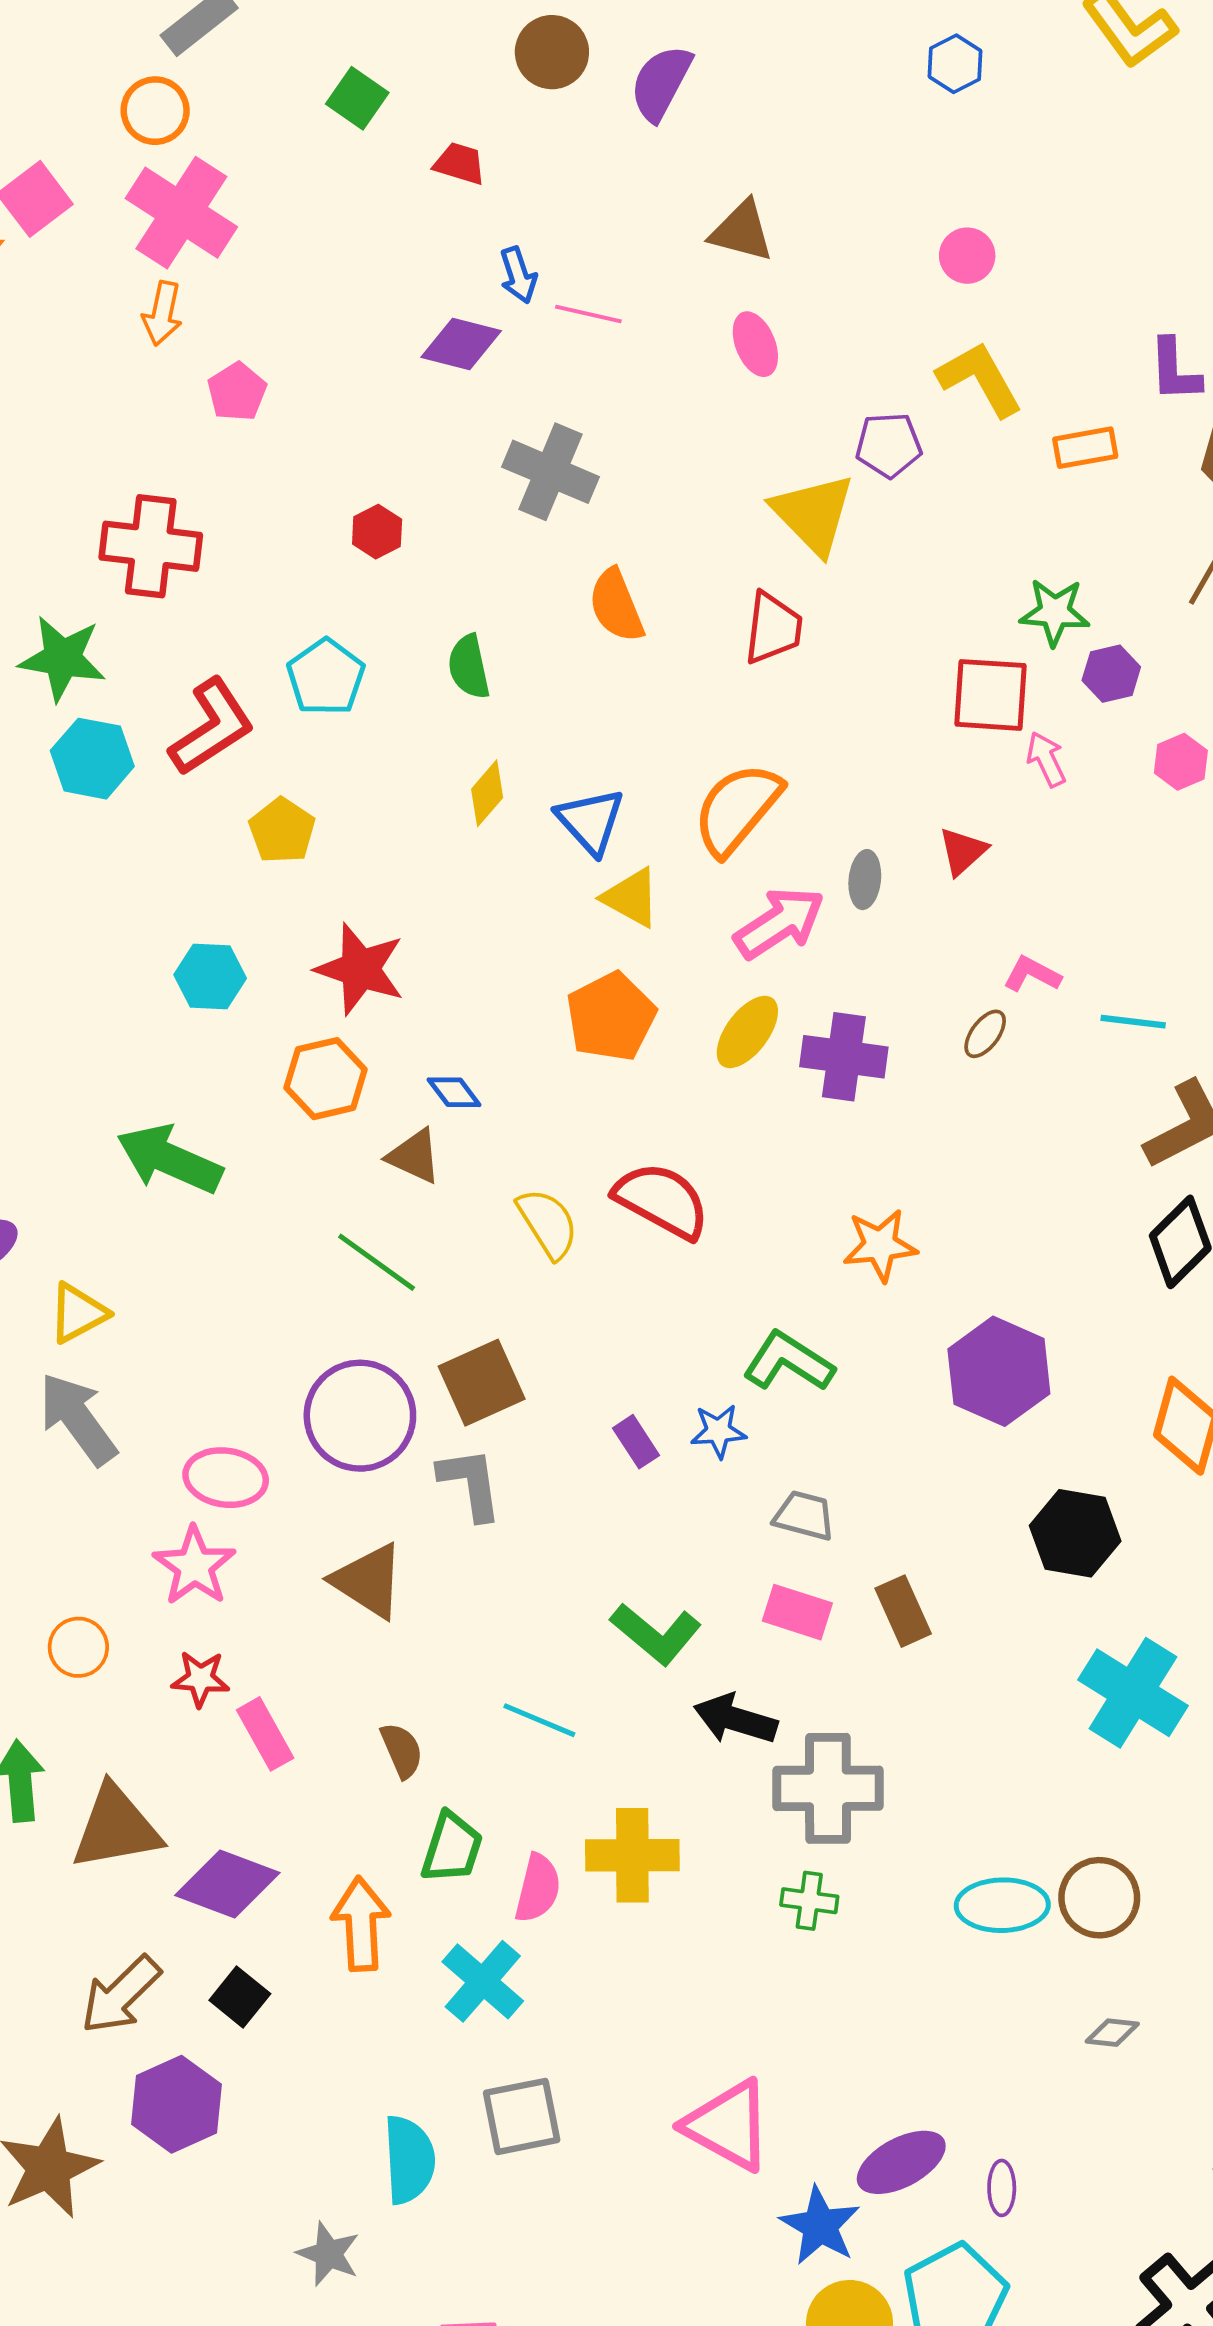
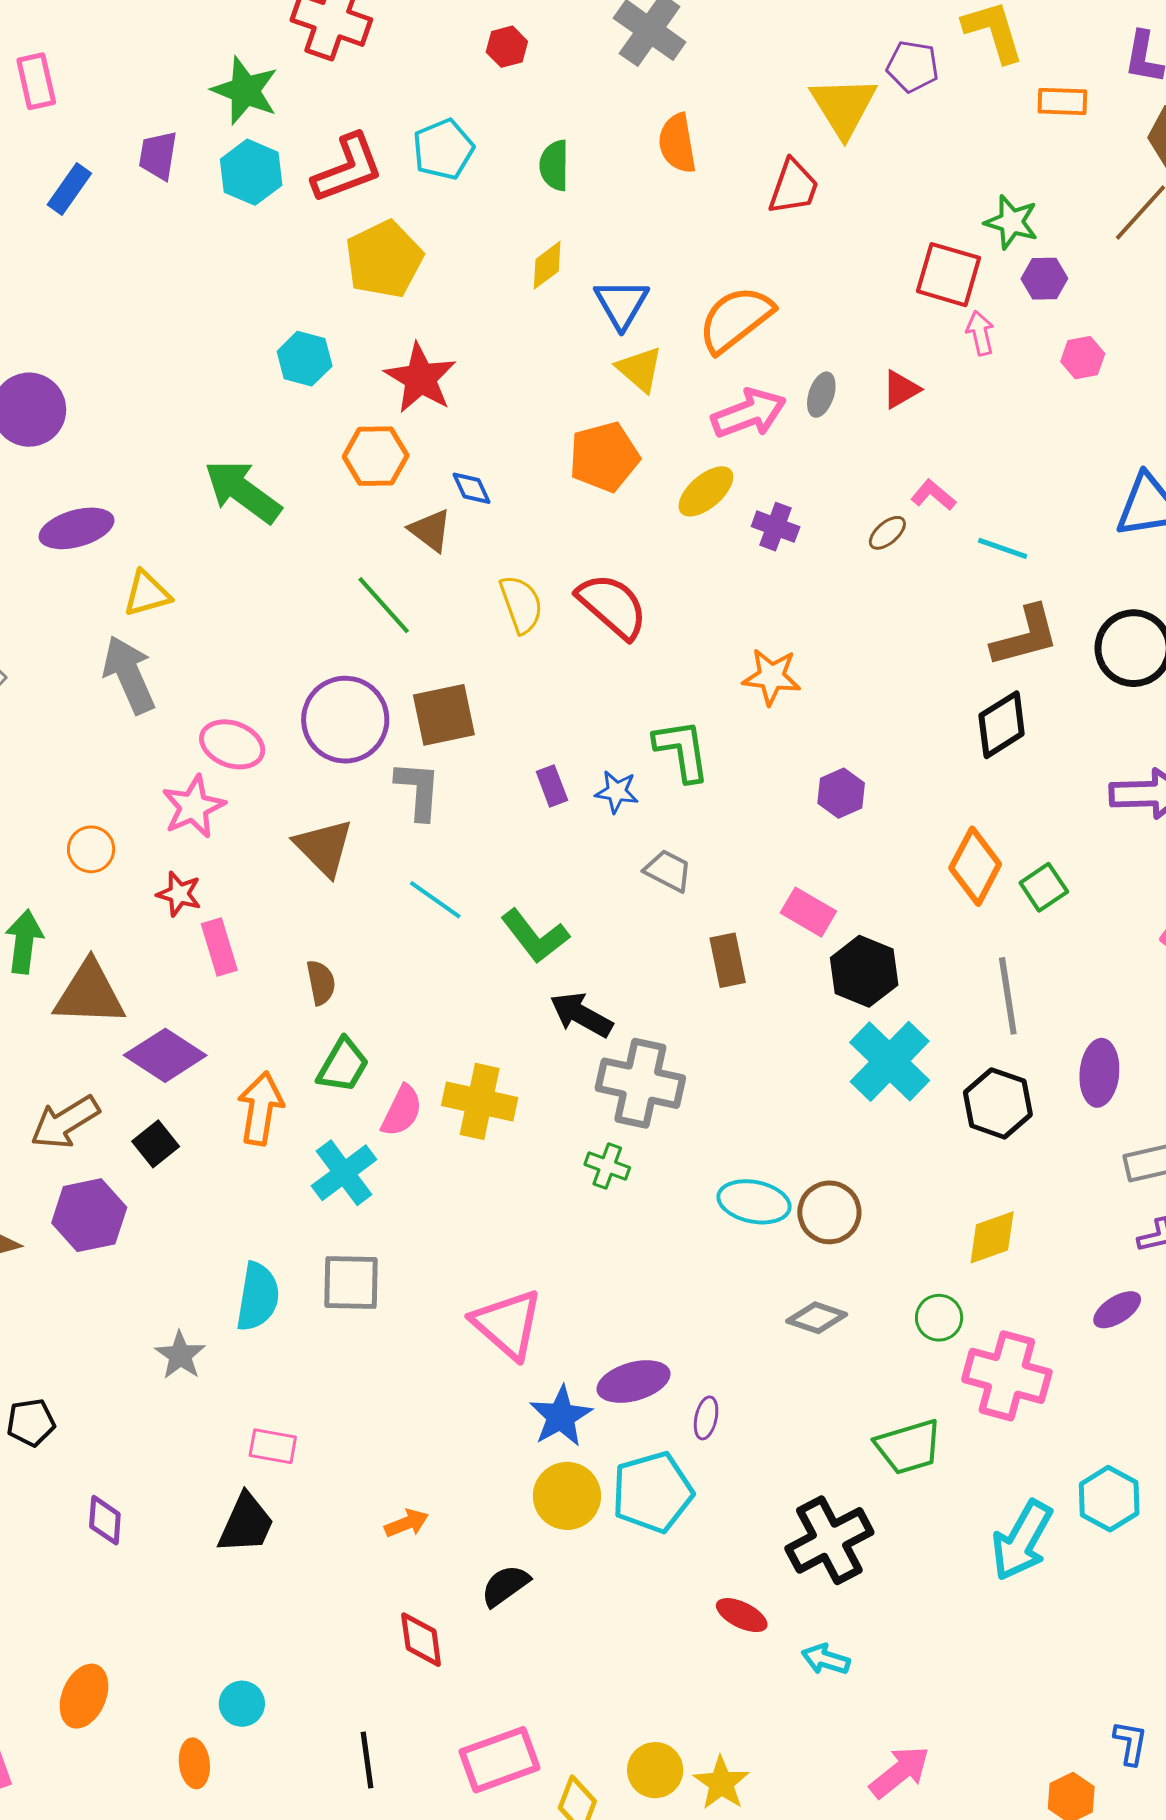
yellow pentagon: (282, 831) -> (384, 259), size x1.5
purple cross: (844, 1057) -> (776, 527), size x0.7
green L-shape: (788, 1362) -> (682, 750), turned 36
purple hexagon: (999, 1371) -> (841, 793), size x0.6
black hexagon: (1075, 1533) -> (864, 971), moved
pink rectangle: (797, 1612) -> (808, 912), moved
cyan line: (539, 1720) -> (435, 900), moved
gray diamond: (1112, 2033) -> (817, 1318), size x1.4

